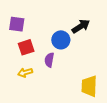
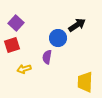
purple square: (17, 24) -> (16, 23), turned 35
red square: (26, 47) -> (12, 45), moved

